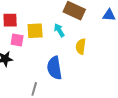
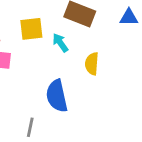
yellow square: (35, 31) -> (31, 29), moved

